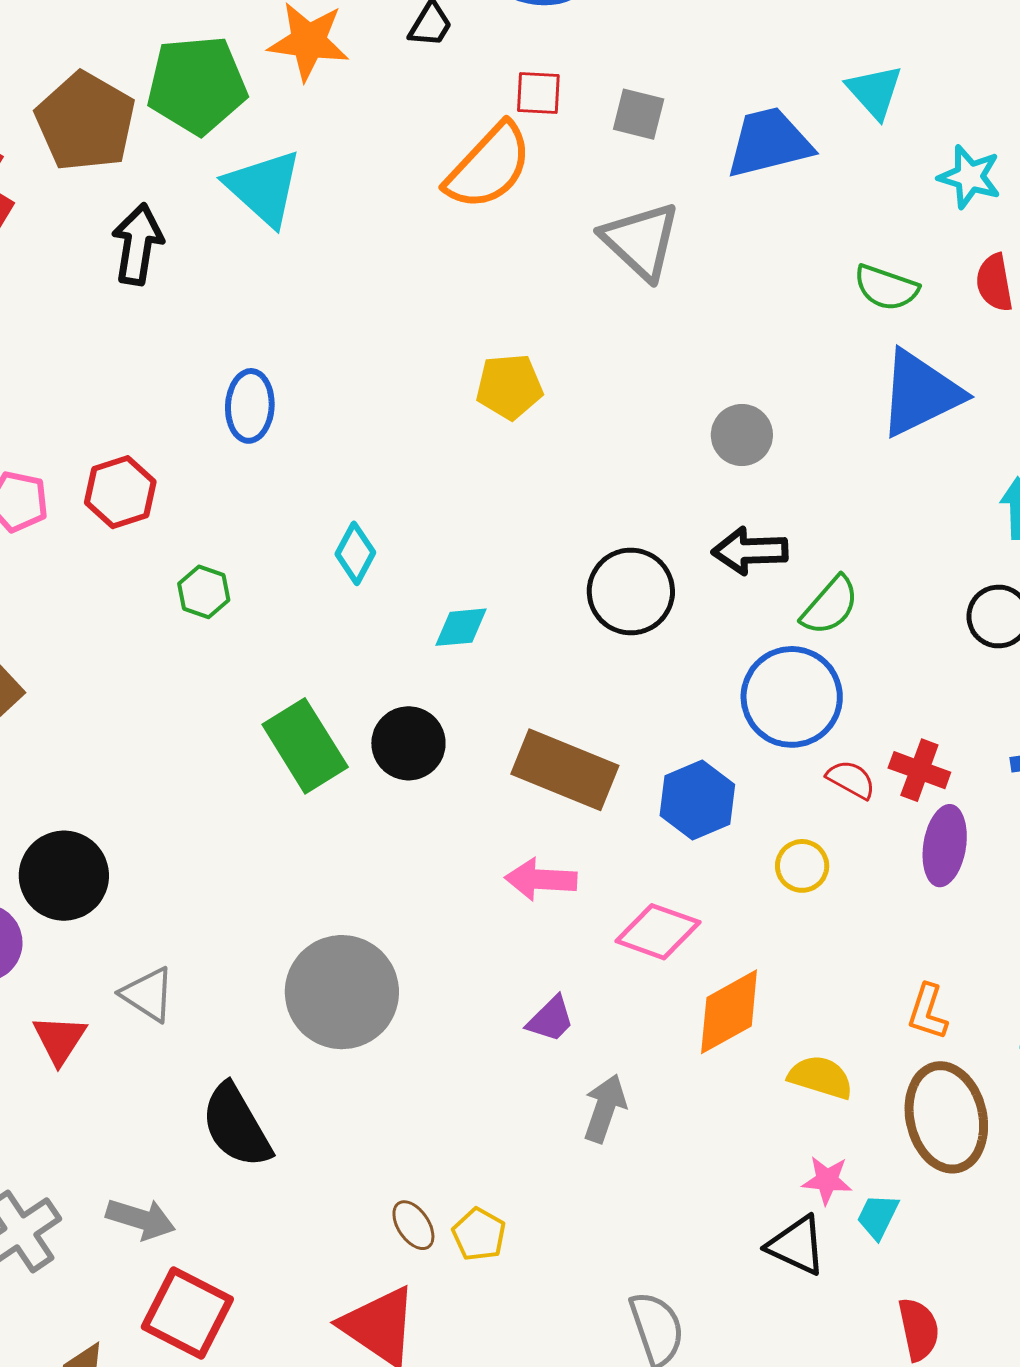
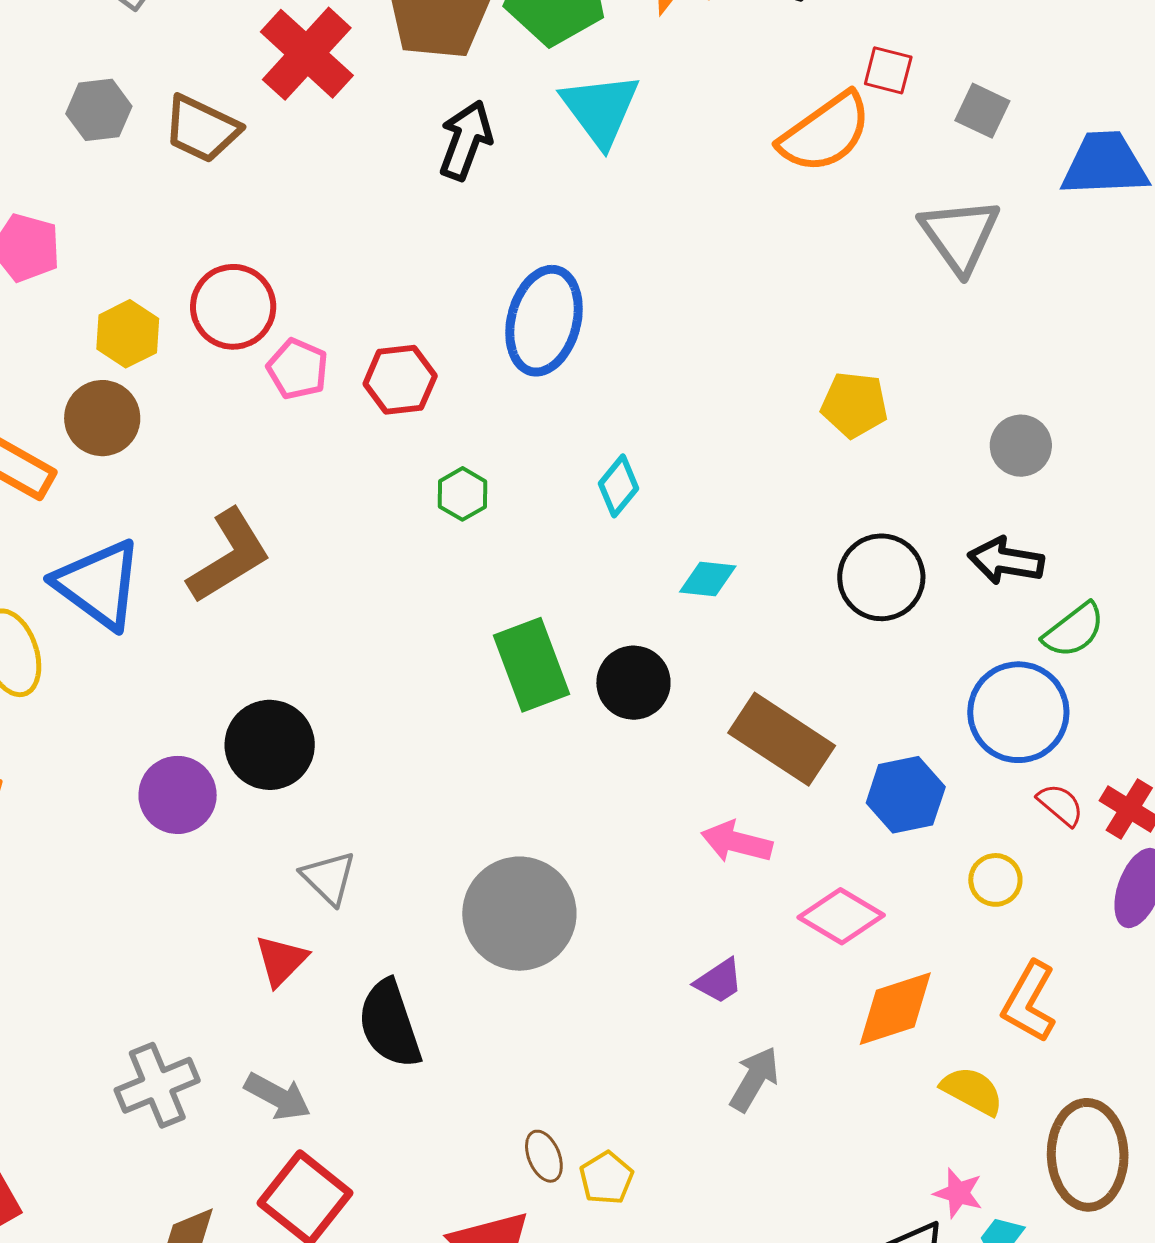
yellow pentagon: (509, 387) -> (854, 405), moved
blue ellipse: (250, 406) -> (544, 321), size x1.5
orange L-shape: (928, 1012) -> (1029, 1002), moved, size x1.4
red triangle: (60, 1039) -> (281, 960), moved

